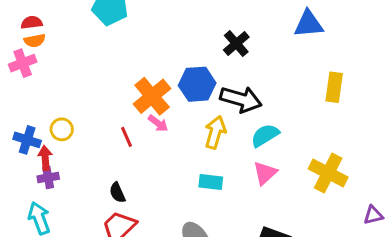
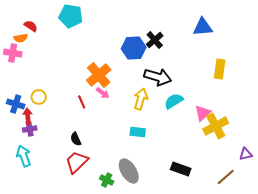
red semicircle: (32, 22) -> (31, 26), moved, turned 40
pink cross: (23, 63) -> (13, 53), turned 30
blue hexagon: (197, 84) -> (134, 48), moved
pink triangle: (265, 173) -> (203, 113), moved
yellow cross: (328, 173) -> (216, 126), turned 35

